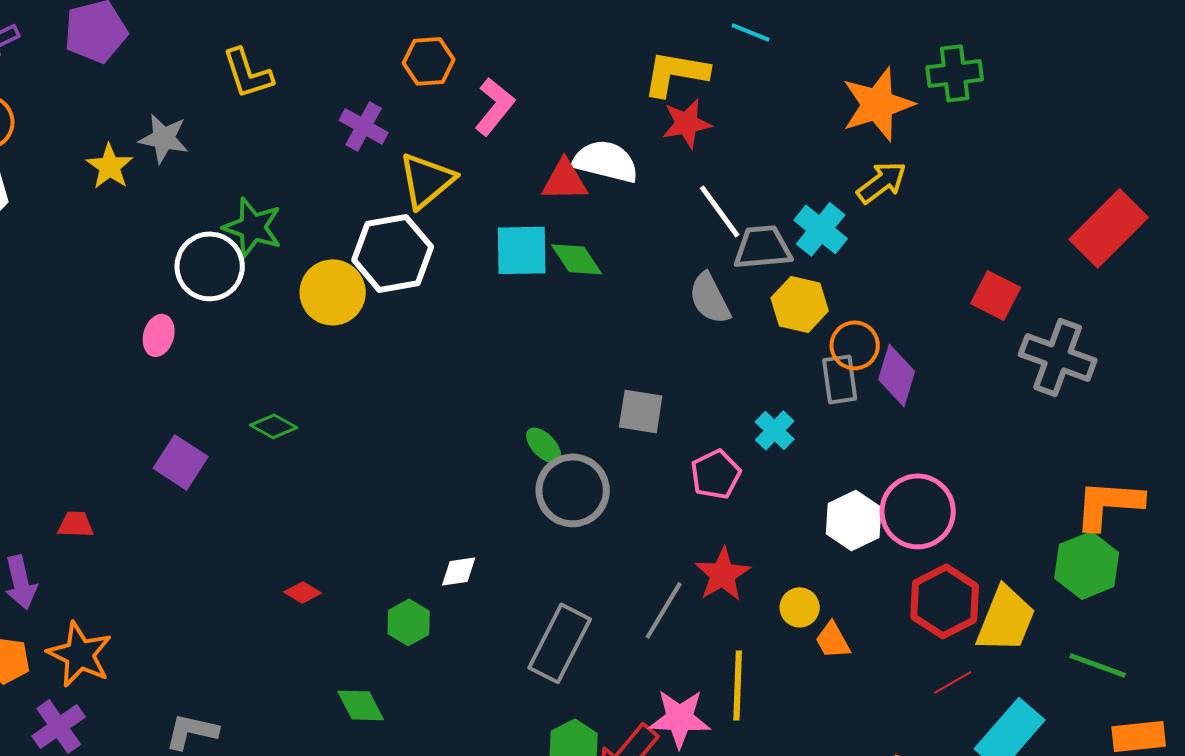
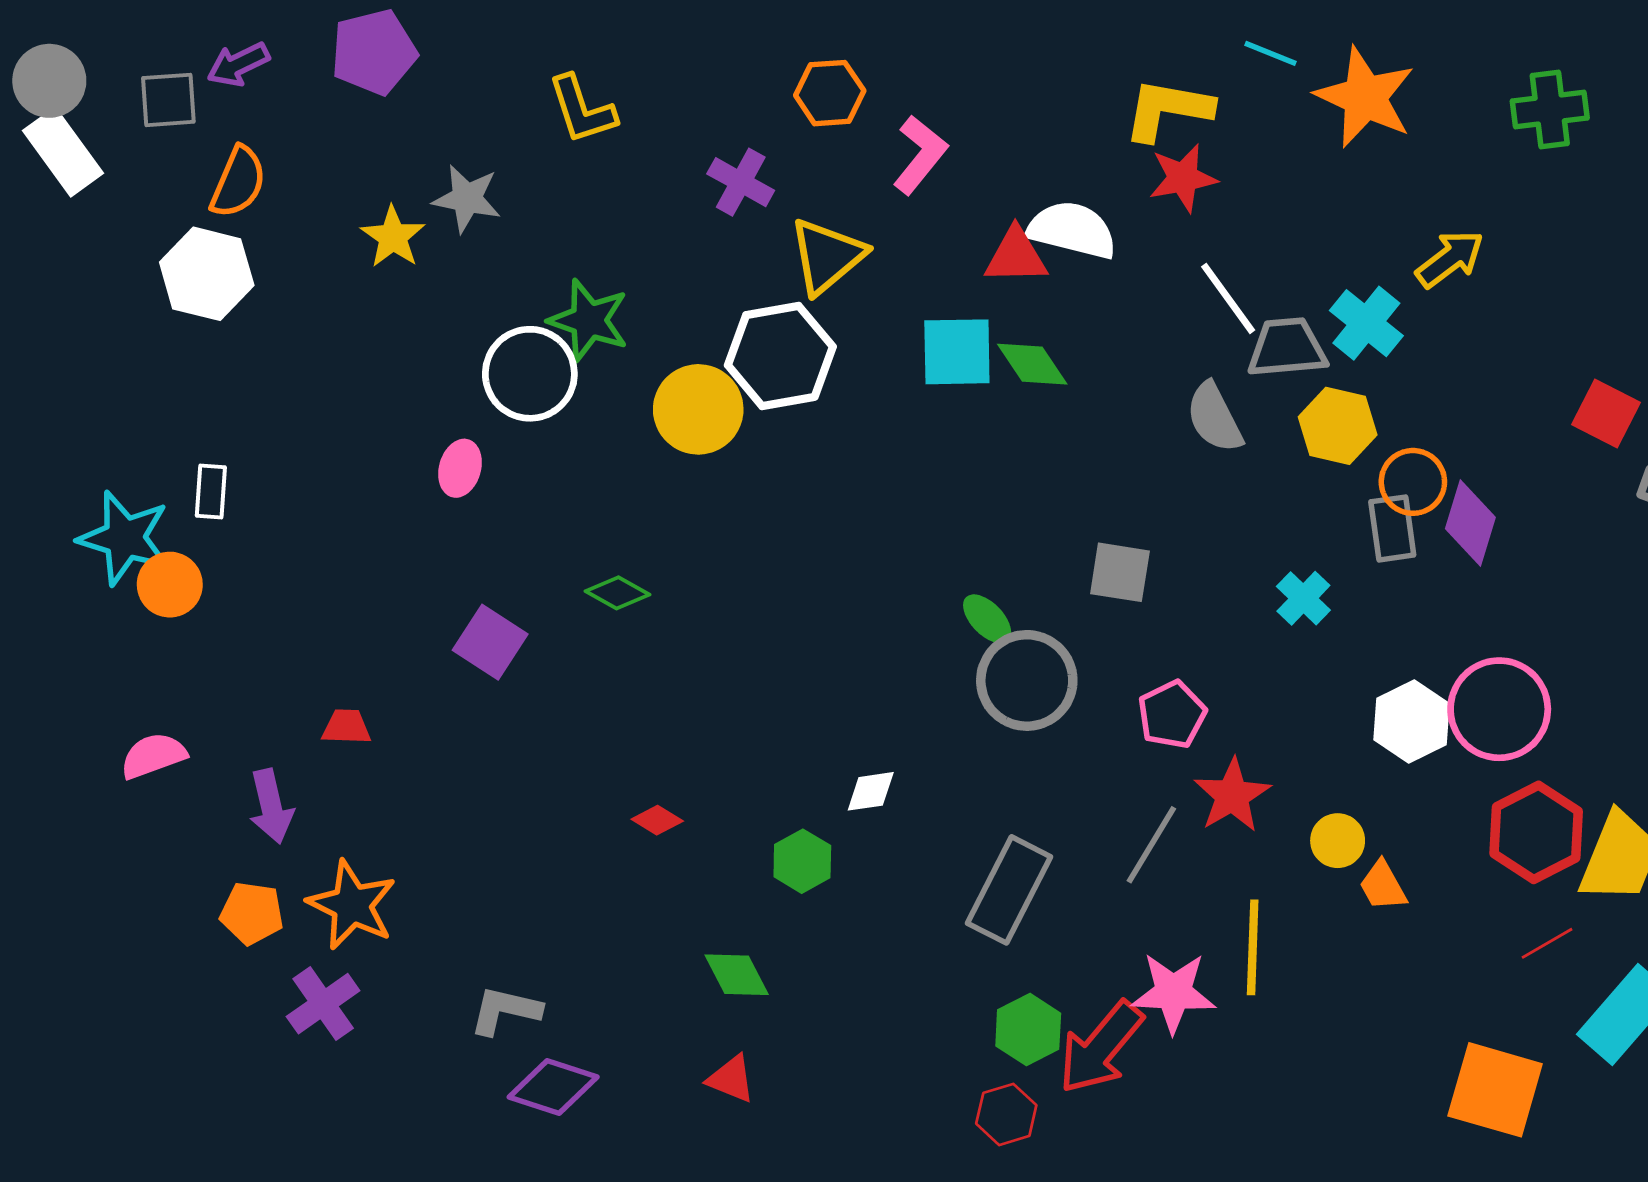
orange star: (878, 104) -> (1365, 97), moved, turned -30
pink pentagon: (716, 474) -> (1172, 715), moved

